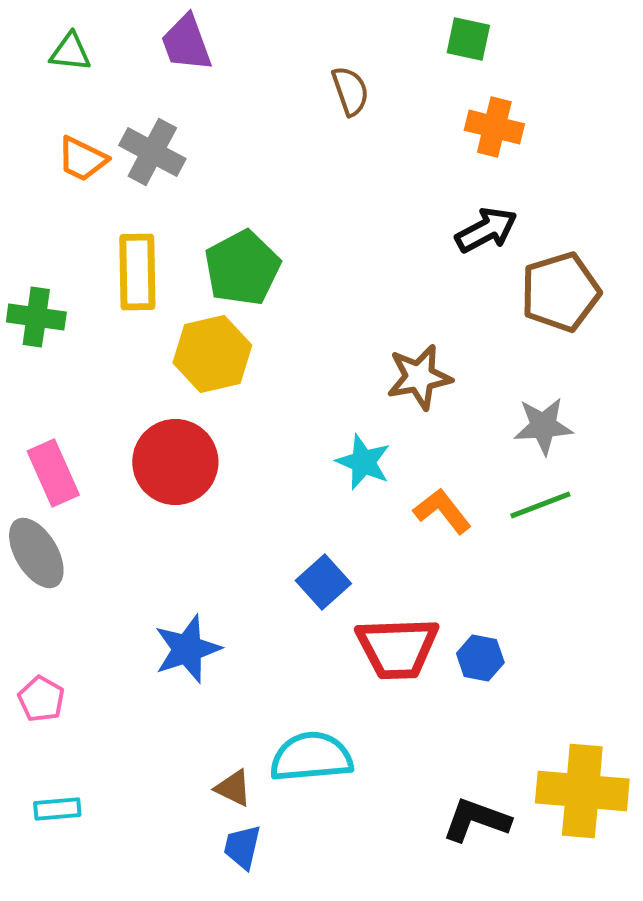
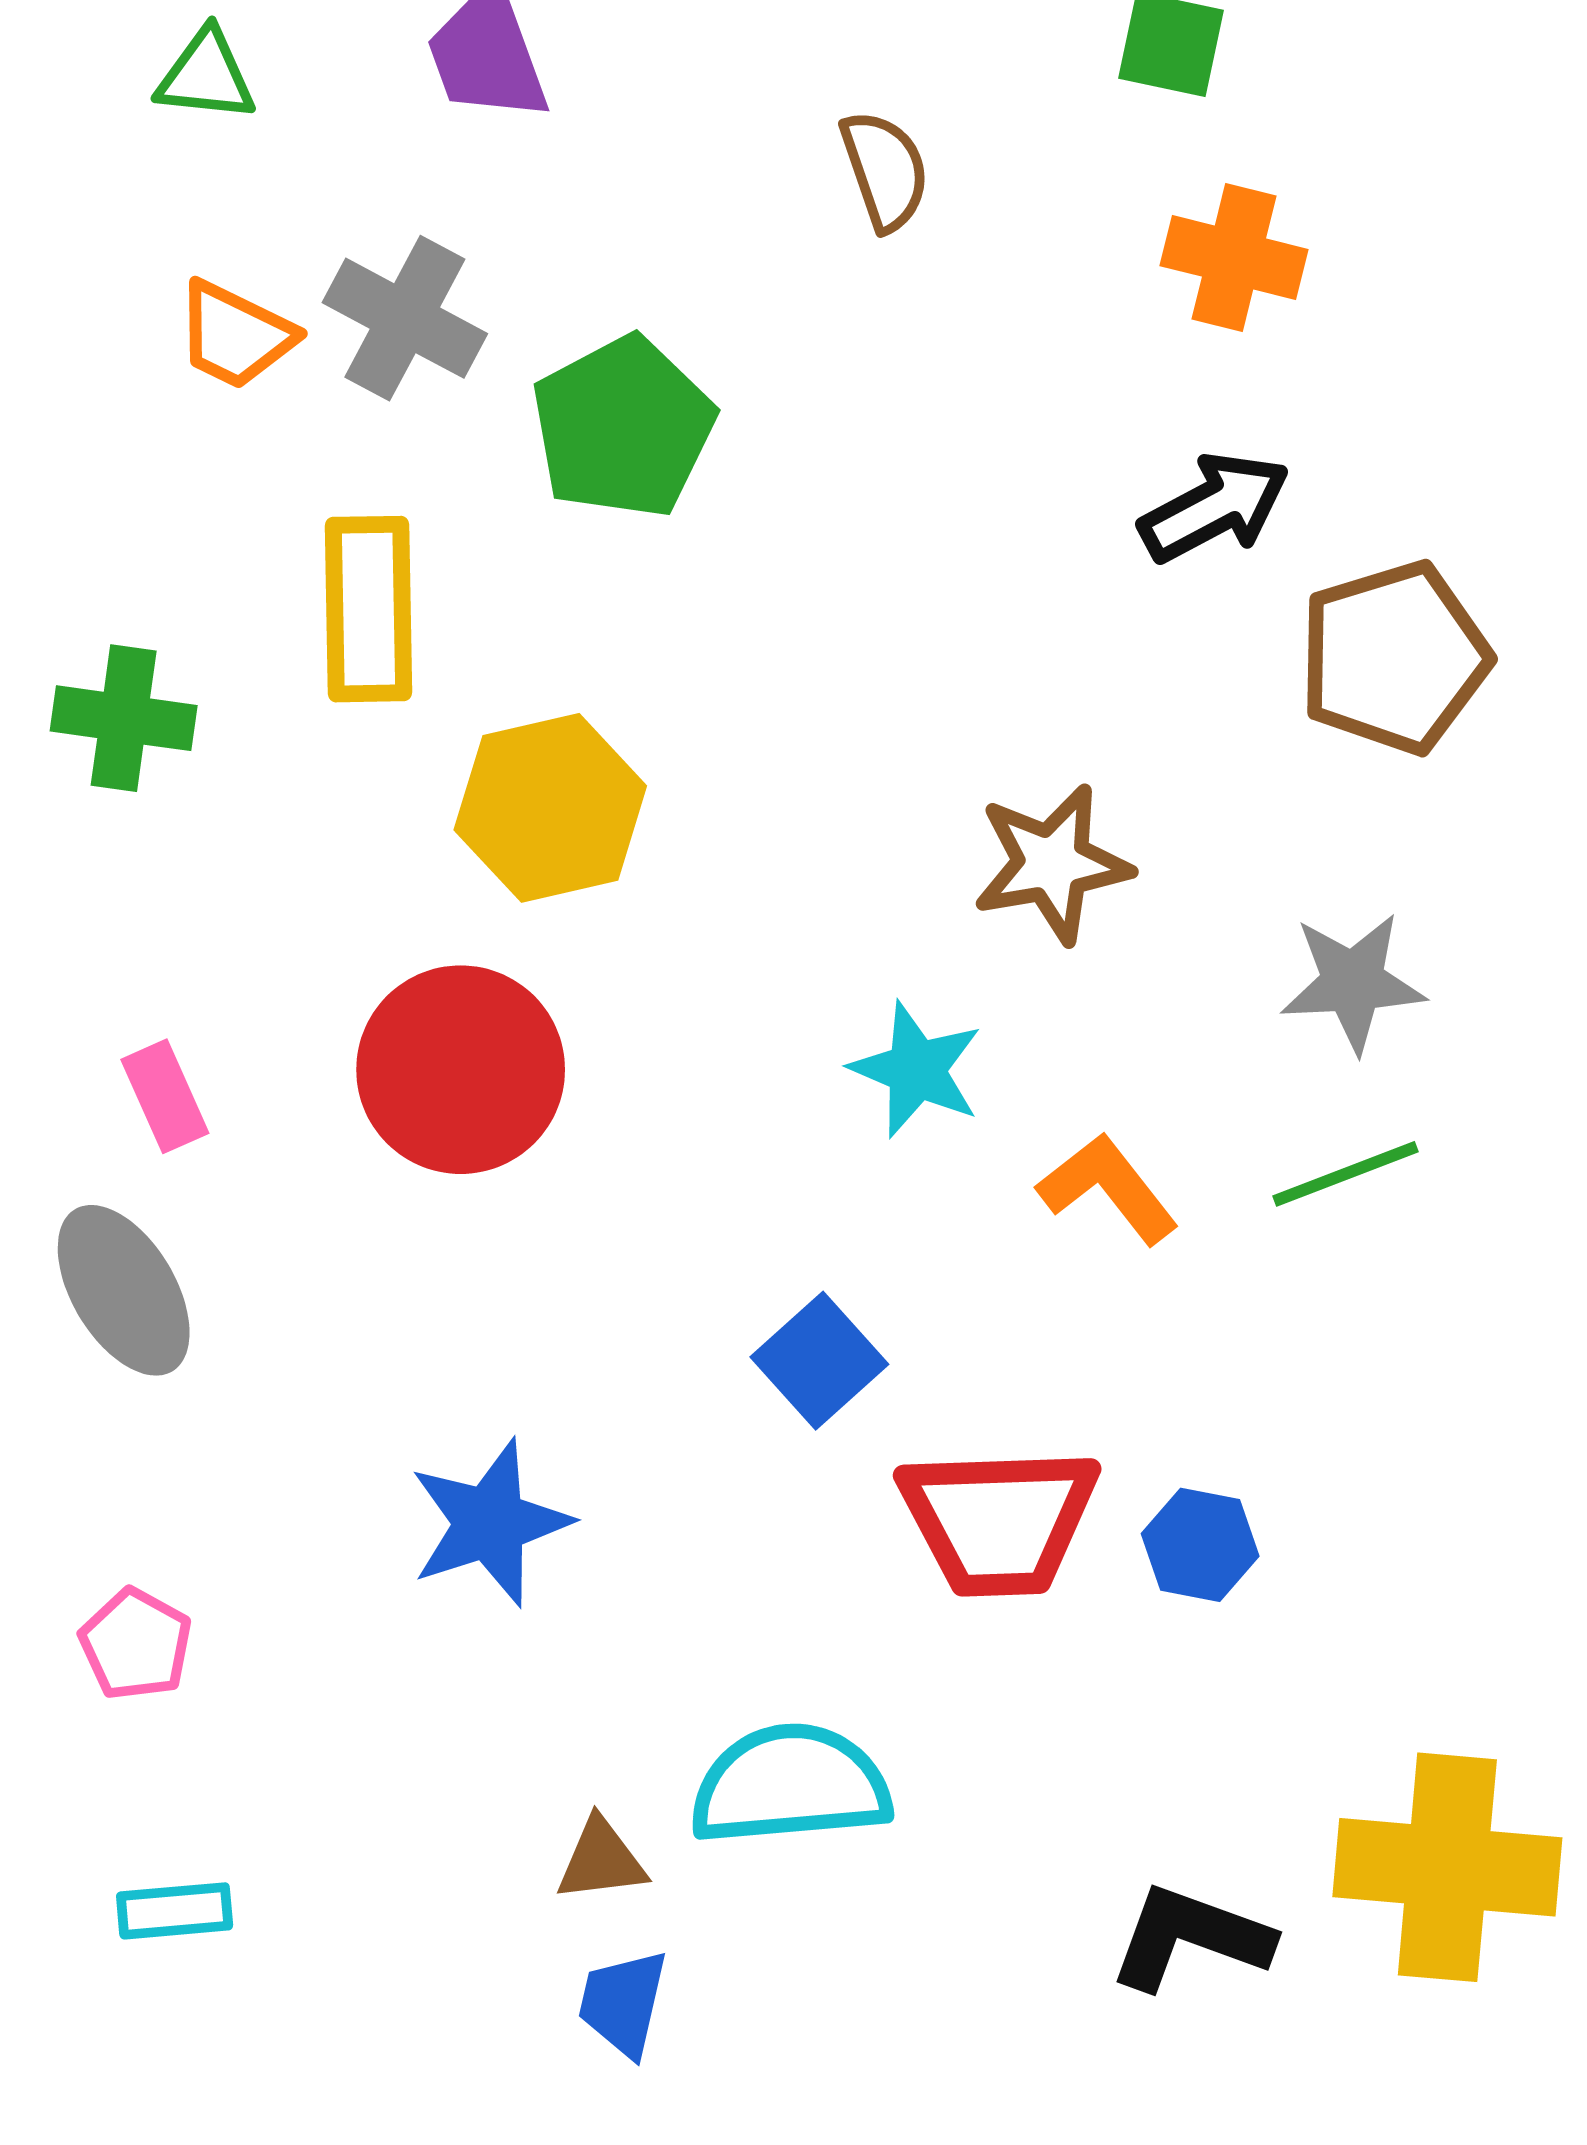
green pentagon: (242, 268) -> (623, 427), moved
pink rectangle: (53, 473) -> (165, 1096), size x0.7
brown triangle: (233, 788) -> (601, 1860), turned -33

